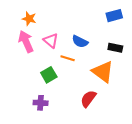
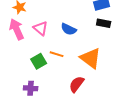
black rectangle: (115, 48) -> (104, 23), moved
orange line: (68, 58) -> (57, 54), moved

